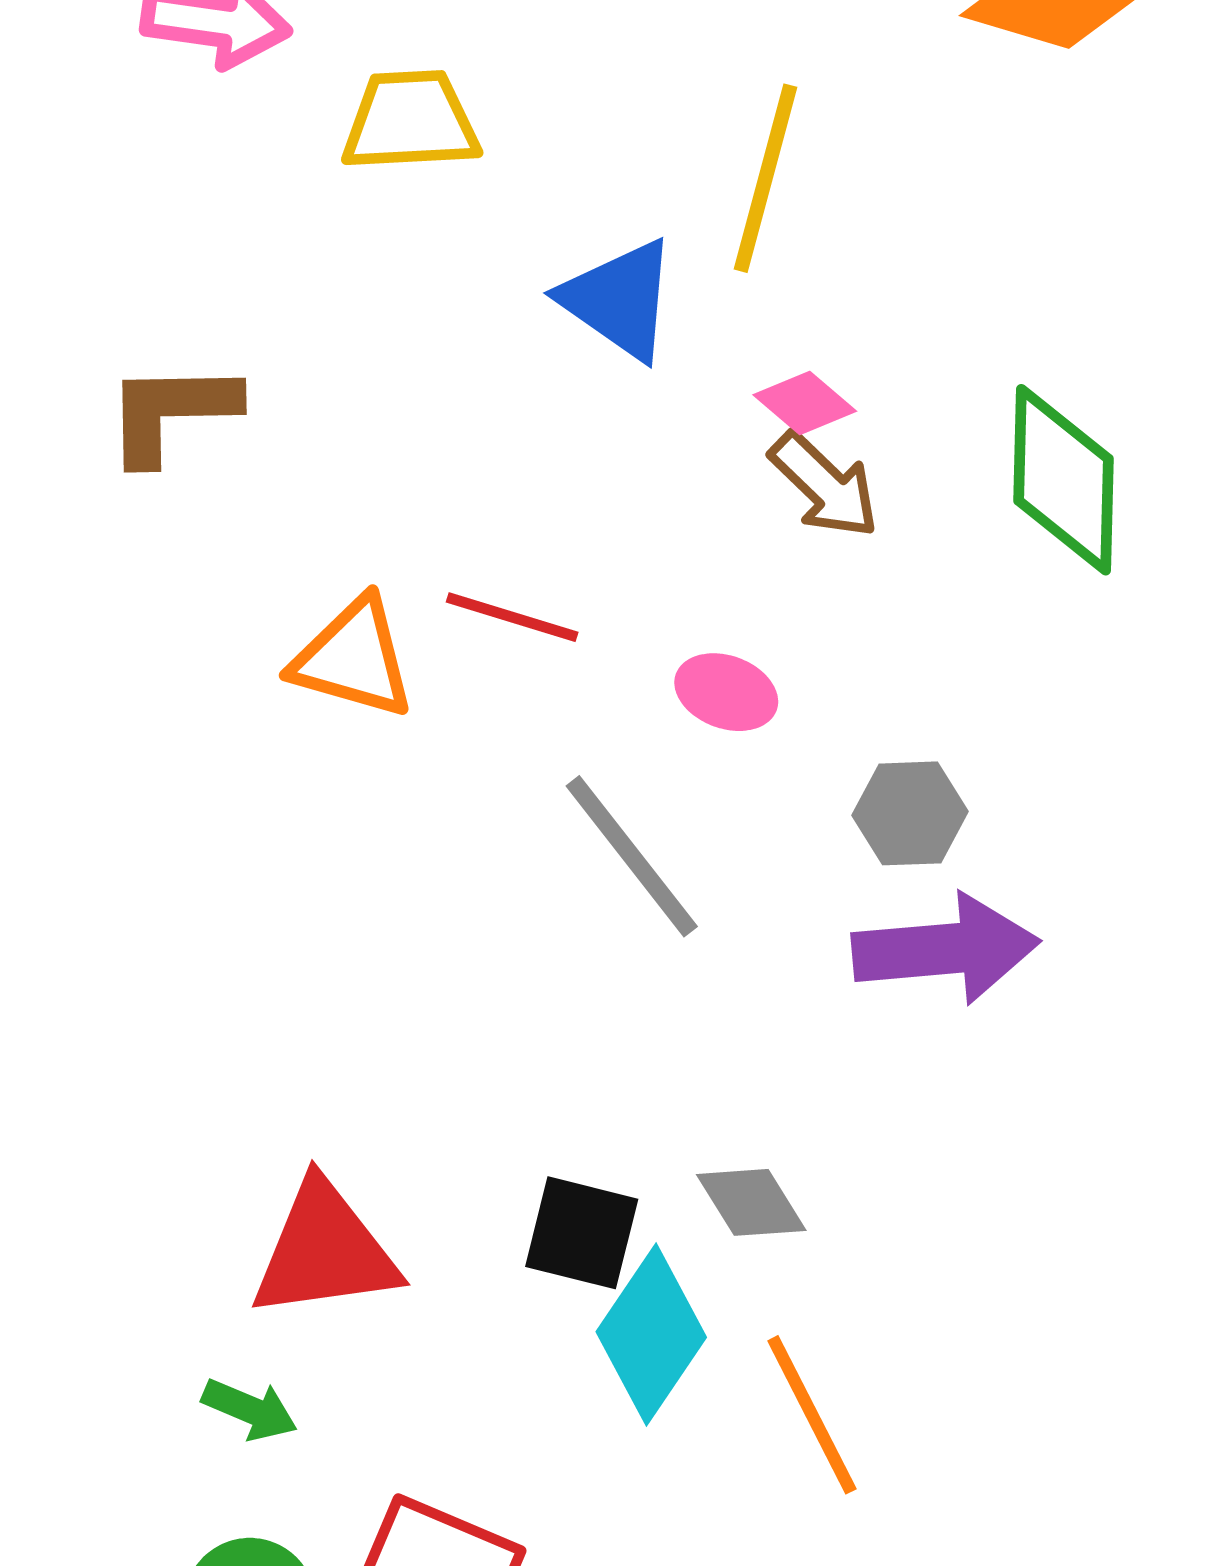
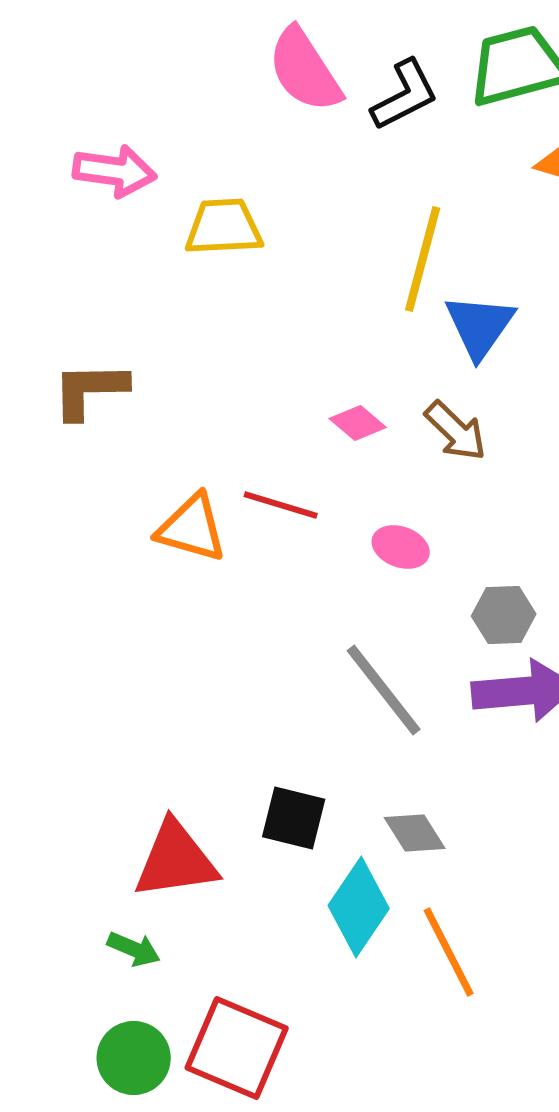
blue triangle: (619, 300) -> (480, 326), moved, turned 30
pink diamond: (805, 403) -> (358, 423), moved
gray line: (632, 856) -> (384, 690), moved
black square: (582, 1233) -> (294, 818), moved

